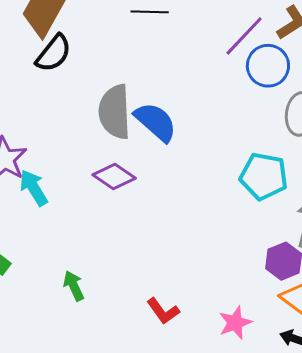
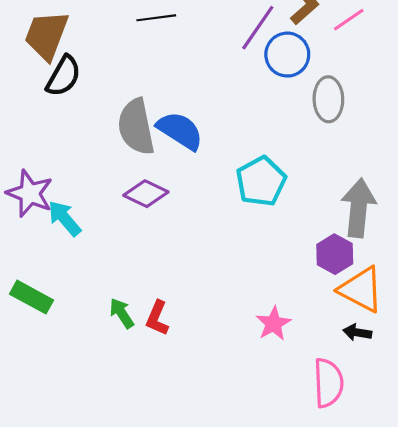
cyan pentagon: (264, 176) -> (261, 181), moved, turned -30
red L-shape: (163, 311) -> (157, 318), moved, turned 68
pink star: (235, 323) -> (273, 324), moved

